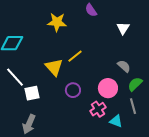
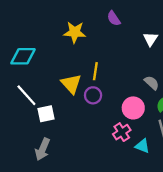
yellow line: (75, 56) -> (95, 71), turned -42
purple circle: (73, 90) -> (93, 95), moved

